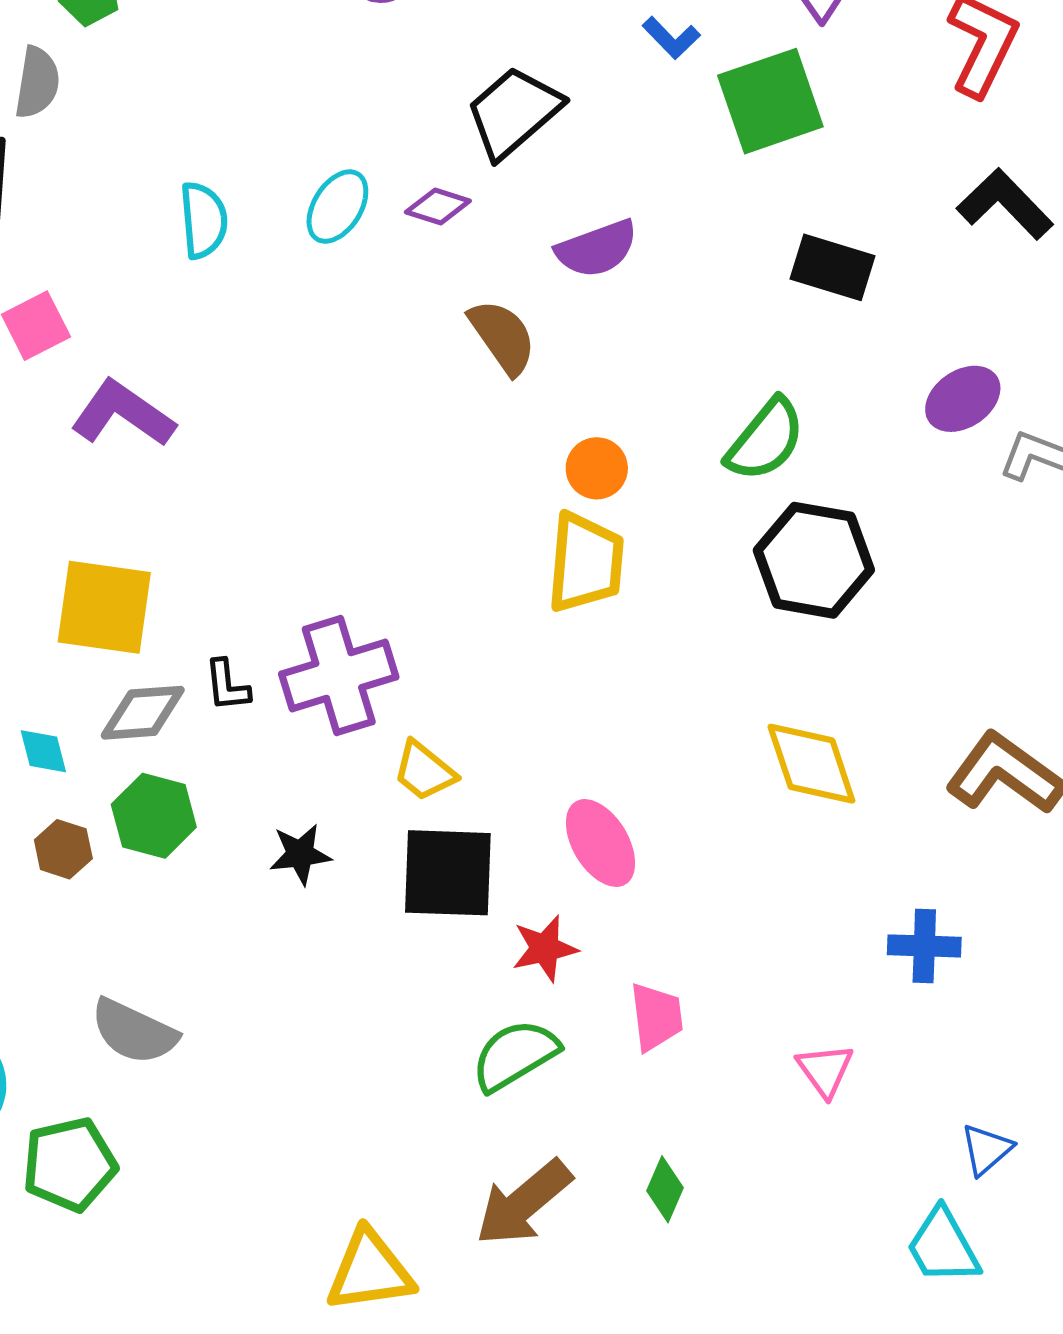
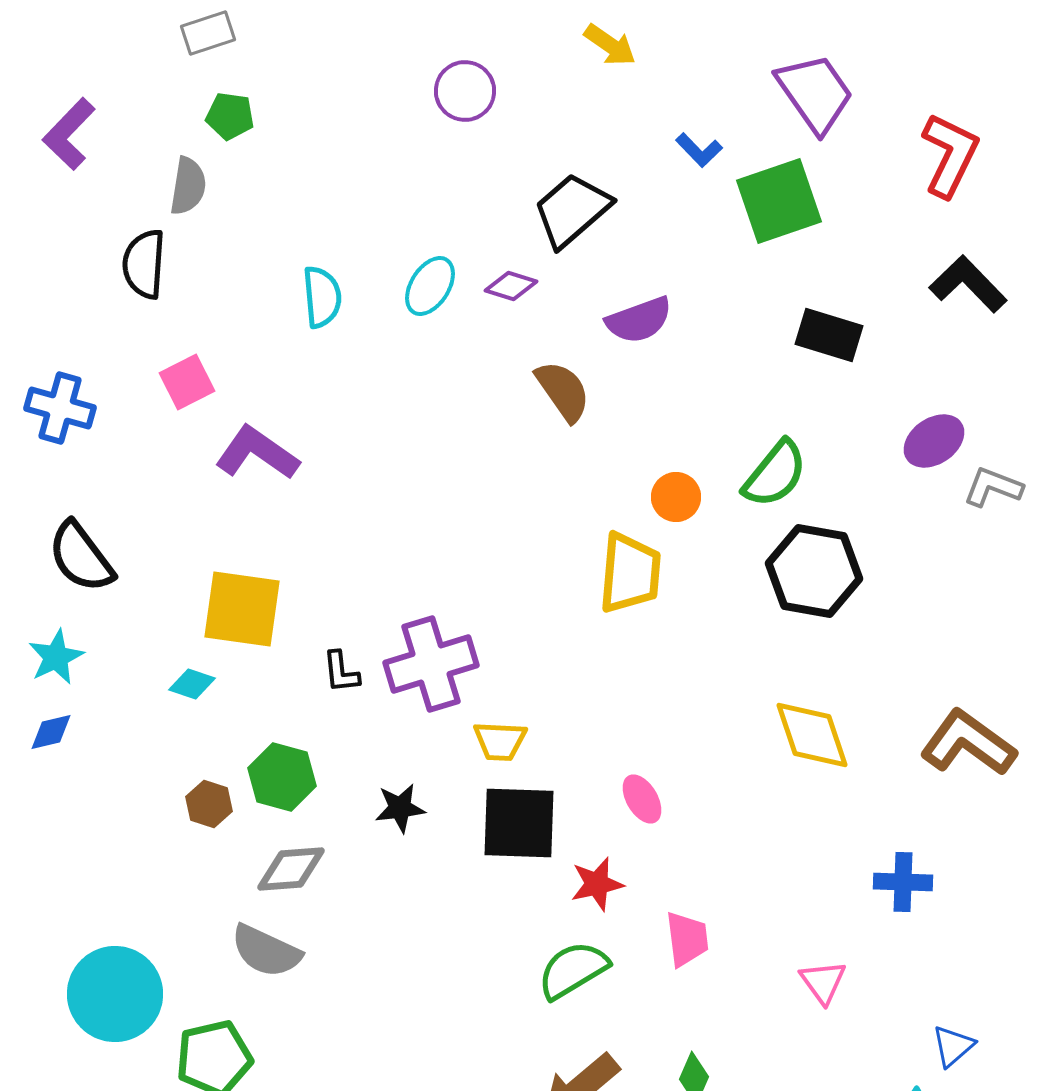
orange circle: (597, 468) -> (676, 497), moved
gray diamond: (143, 713) -> (291, 869), moved
cyan diamond: (43, 751) -> (192, 684), moved, turned -57
yellow trapezoid: (424, 771) -> (500, 741), turned -36
pink ellipse: (600, 843) -> (642, 799), size x0.7

